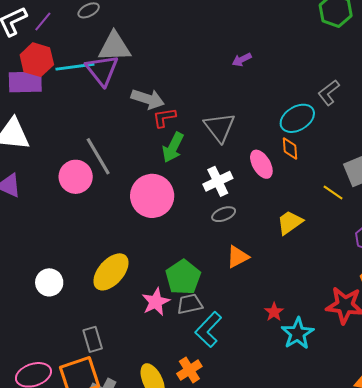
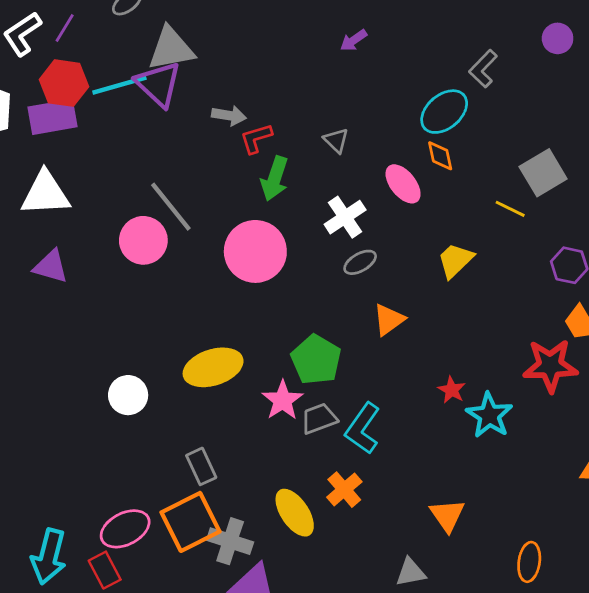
gray arrow: (148, 99) -> (229, 115), size x0.7
gray triangle: (219, 127) -> (336, 140), size x0.6
yellow ellipse: (111, 272) -> (213, 367), turned 39
gray trapezoid: (190, 304) -> (319, 419), moved

